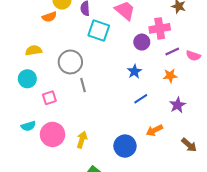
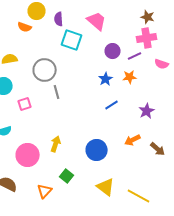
orange semicircle: (49, 17) -> (25, 27), turned 40
pink cross: (160, 28) -> (147, 38), moved
purple line: (172, 51) -> (135, 56), moved
orange star: (170, 76) -> (130, 77), moved
orange arrow: (154, 130) -> (133, 140), moved
pink circle: (53, 134) -> (28, 155), moved

